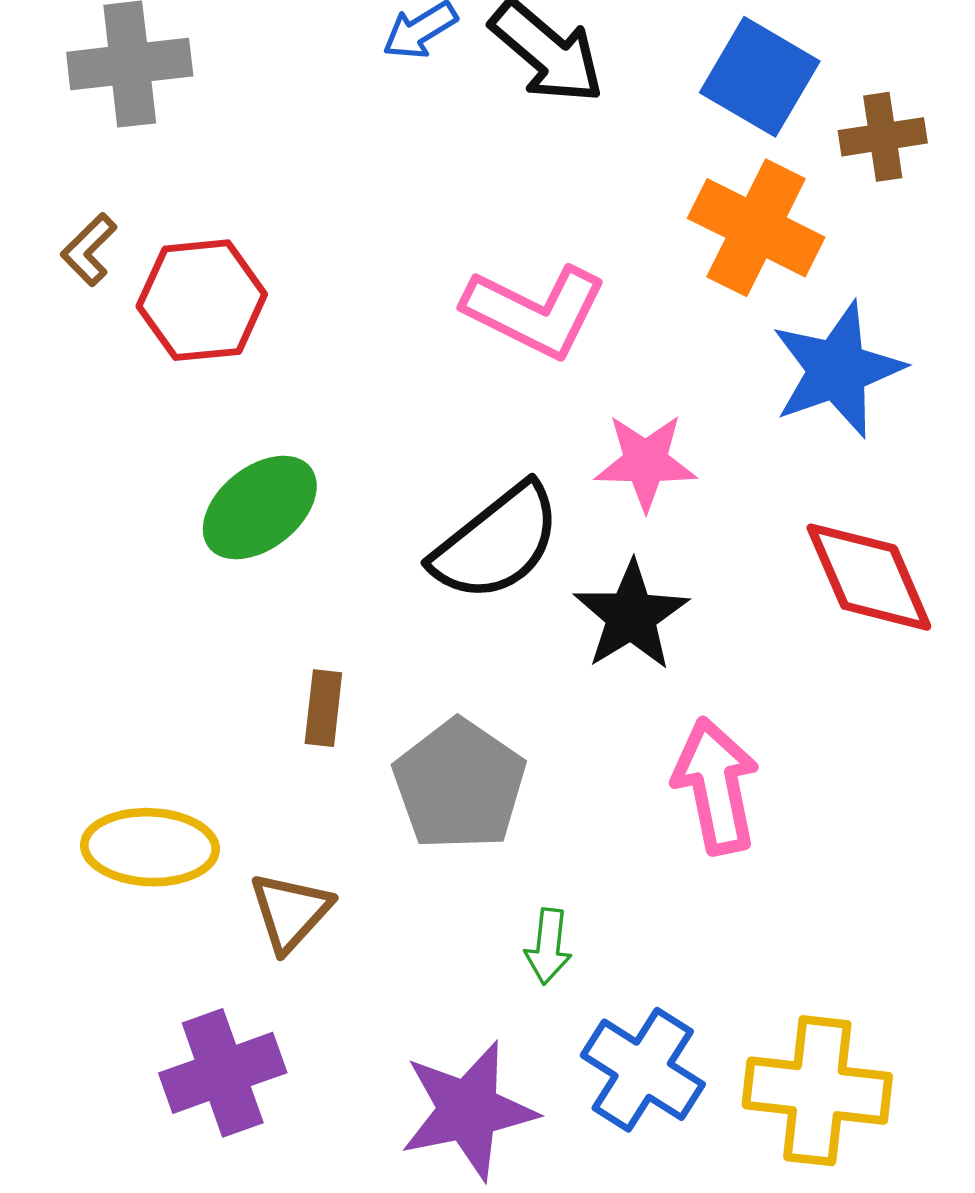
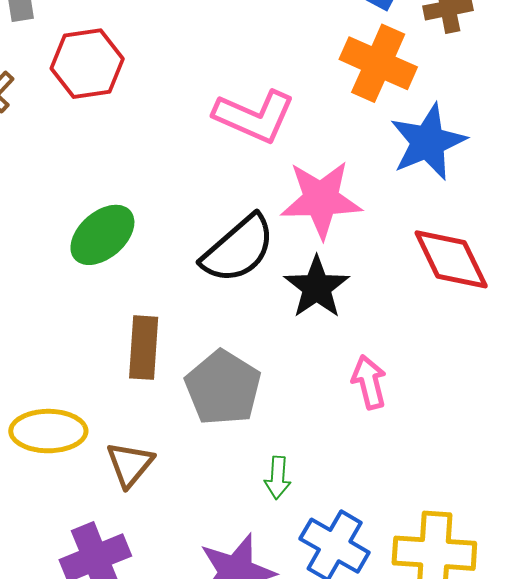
red hexagon: (202, 300) -> (87, 64), moved
pink star: (646, 462) -> (321, 199), size x1.4
brown rectangle: (323, 708) -> (144, 348), size x1.5
pink arrow: (716, 786) -> (369, 382), size x0.7

